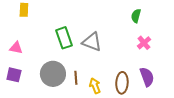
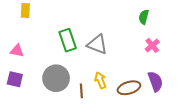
brown line: (76, 78) -> (81, 91), moved
brown ellipse: (122, 83) -> (129, 88), turned 70
yellow arrow: (95, 86) -> (100, 80), moved

